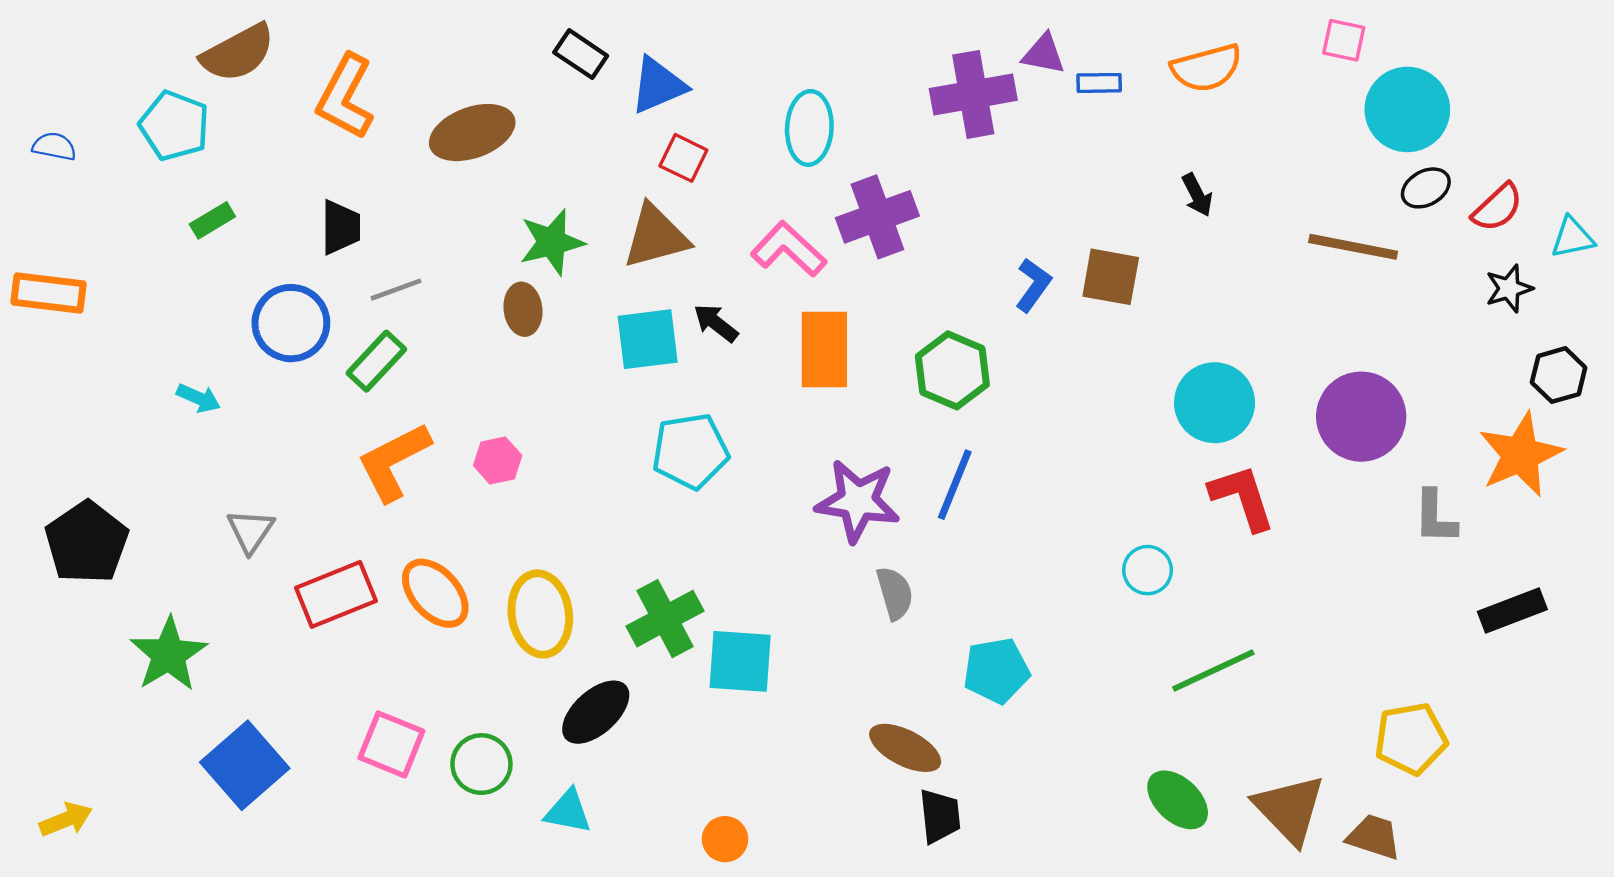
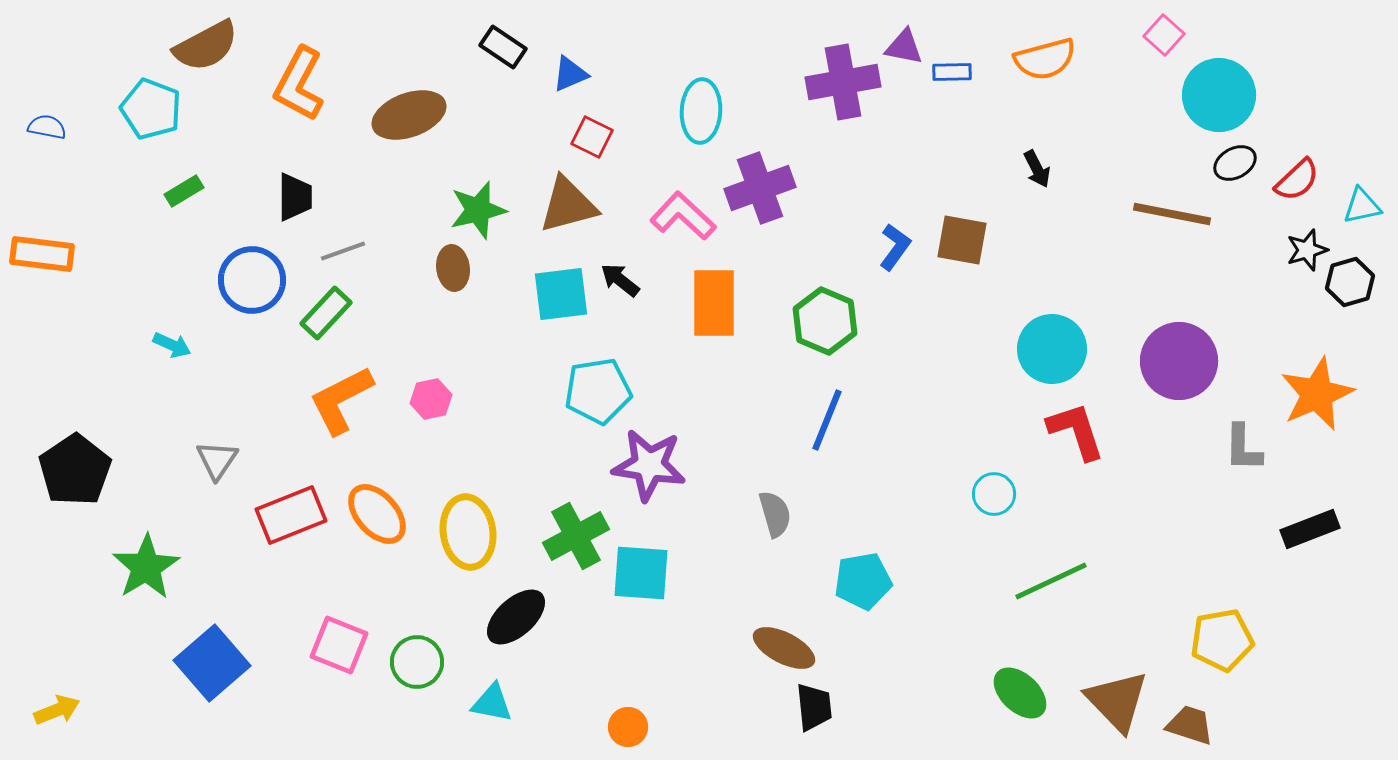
pink square: (1344, 40) -> (1164, 35), turned 30
blue triangle: (658, 85) -> (570, 74), size x0.7
black hexagon: (1559, 375) -> (1350, 282), moved
purple star: (858, 501) -> (649, 465), moved

